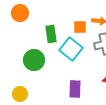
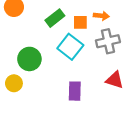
green rectangle: (51, 34) -> (55, 18), moved, turned 60
yellow circle: (20, 94) -> (14, 83), moved

